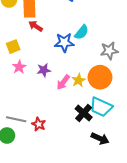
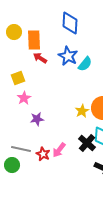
blue star: (64, 42) -> (68, 56), moved, turned 30
purple star: (44, 70) -> (37, 119), moved
pink arrow: (63, 82) -> (59, 150), moved

